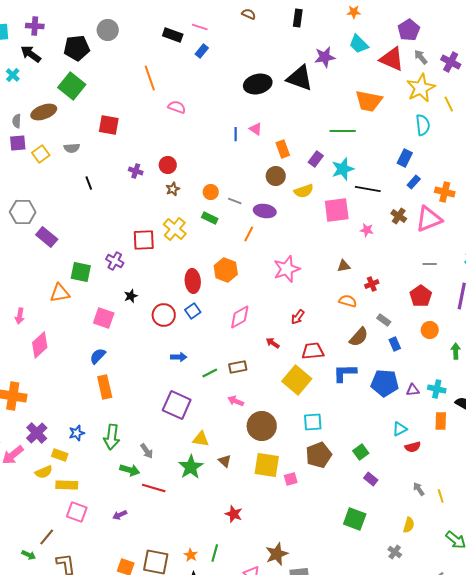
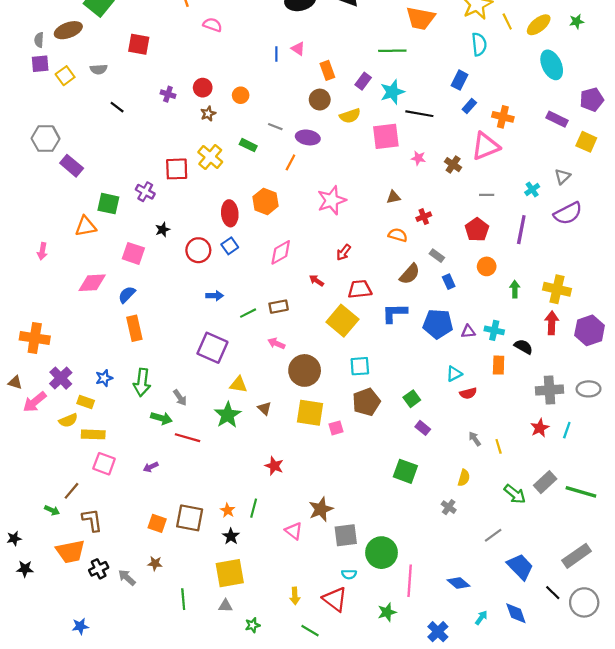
black line: (89, 183) -> (117, 107), turned -32
orange circle: (211, 192) -> (241, 95), moved
brown cross: (399, 216) -> (453, 165), moved
pink diamond: (40, 345) -> (92, 283), moved, turned 40

